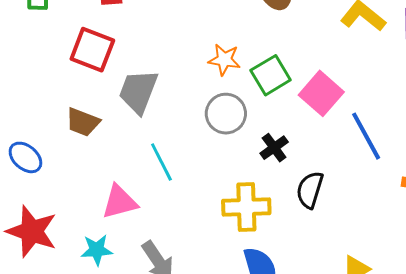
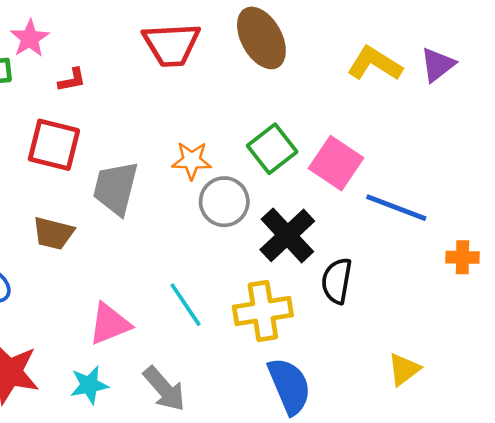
orange star: (224, 60) -> (192, 160), moved
blue line: (366, 136) -> (396, 208), turned -33
black cross: (274, 148) -> (287, 235), size x1.6
cyan line: (161, 162) -> (185, 305), moved

